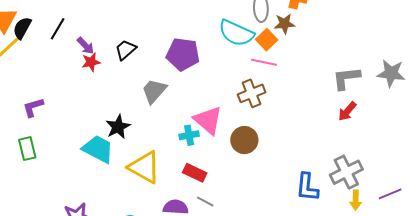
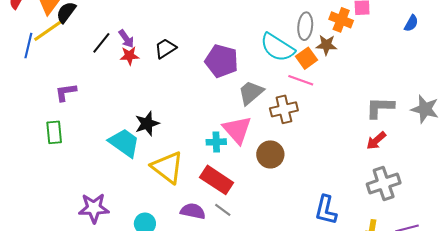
black line: (58, 29) -> (101, 43), moved
gray trapezoid: (154, 91) -> (251, 93), moved
gray cross: (346, 172) -> (384, 183), moved
red rectangle: (195, 173) -> (217, 180), size x1.4

